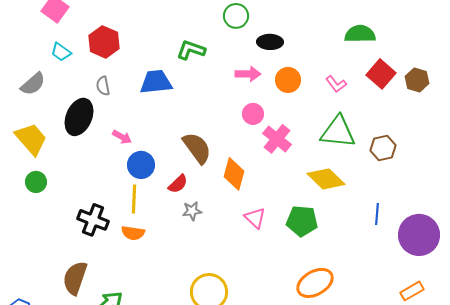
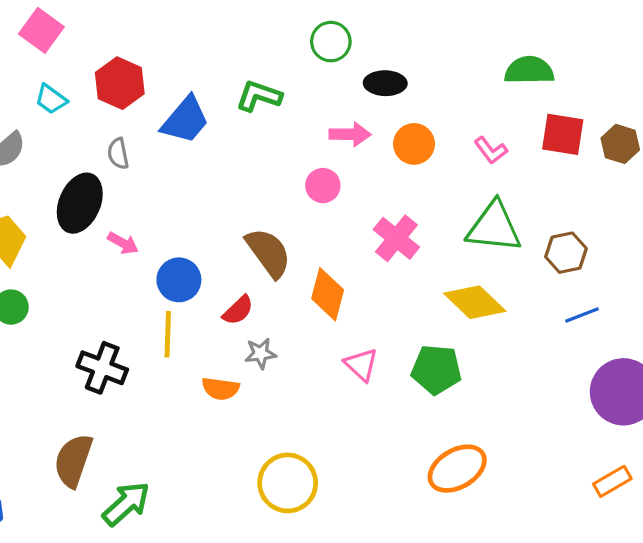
red square: (381, 74) -> (563, 134), turned -32
blue trapezoid: (156, 82) -> (185, 120), moved, turned 136
pink circle: (253, 114) -> (323, 186), moved
pink arrow: (122, 137) -> (123, 243), moved
blue line: (377, 214) -> (582, 315), moved, turned 65
orange semicircle: (133, 233) -> (220, 389), moved

